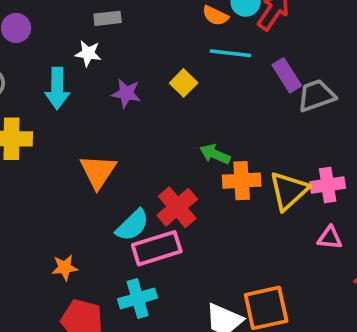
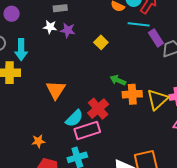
cyan line: (230, 53) -> (139, 24), moved
cyan arrow: (57, 88) -> (21, 50), moved
purple star: (126, 93) -> (68, 30), moved

